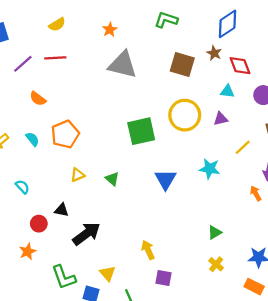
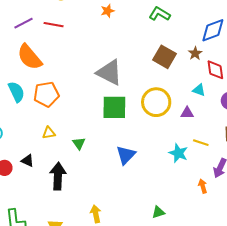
gray triangle: (123, 65) -> (109, 72), moved
orange semicircle: (38, 99) -> (30, 57), size x1.8
cyan semicircle: (32, 139) -> (16, 92), size x1.5
yellow line: (243, 147) -> (201, 143), turned 49
cyan star: (210, 169) -> (178, 153), moved
black arrow: (86, 234) -> (58, 176), moved, turned -64

